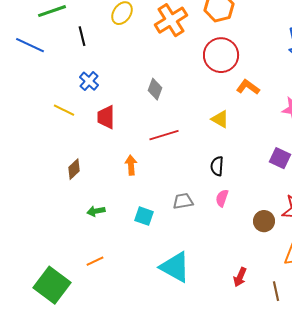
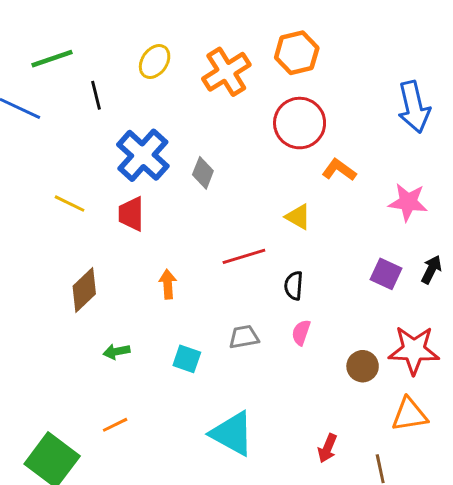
blue cross: (89, 81) -> (143, 155), moved, size x1.8
red line: (164, 135) -> (244, 256), moved
brown diamond: (74, 169) -> (84, 290), size x1.4

